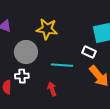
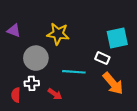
red arrow: (52, 89) -> (55, 94), moved, turned 144

